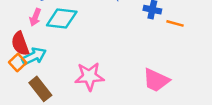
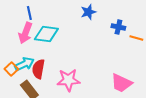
pink arrow: (35, 17) -> (25, 33), size x1.5
red semicircle: (20, 44) -> (38, 69), moved, turned 30

